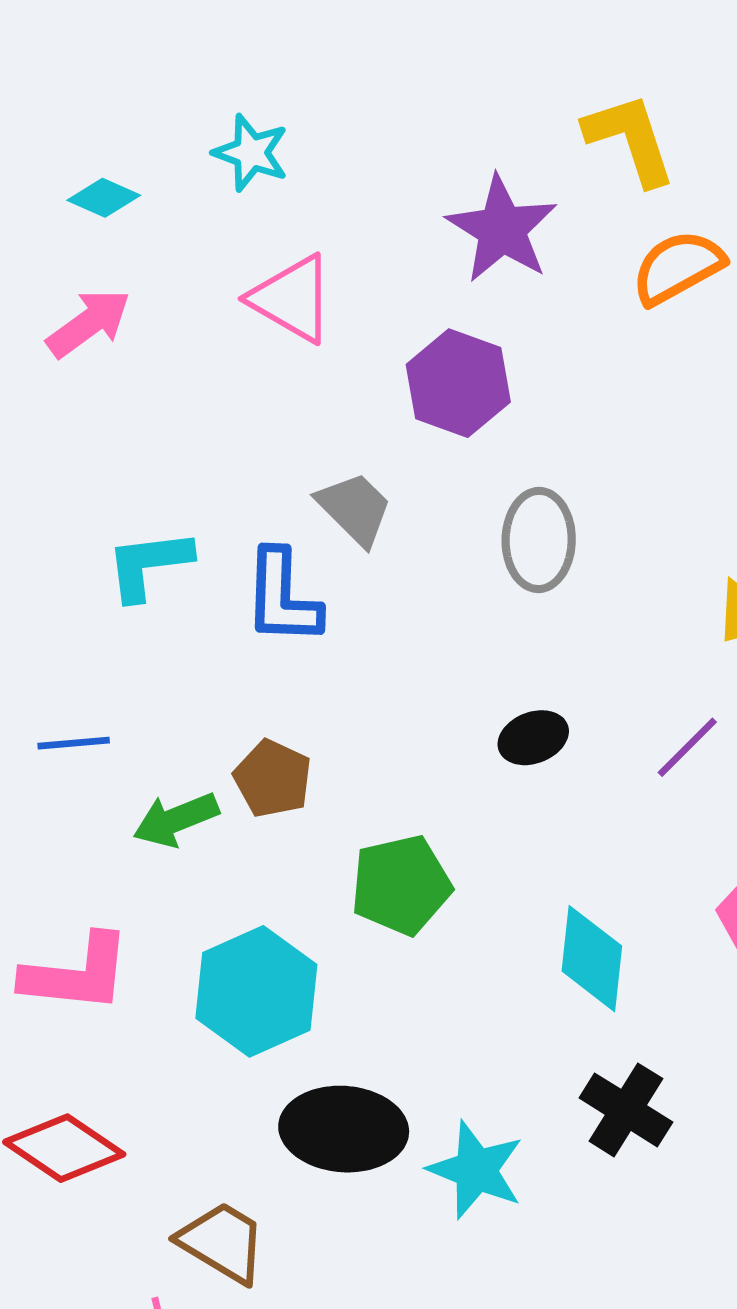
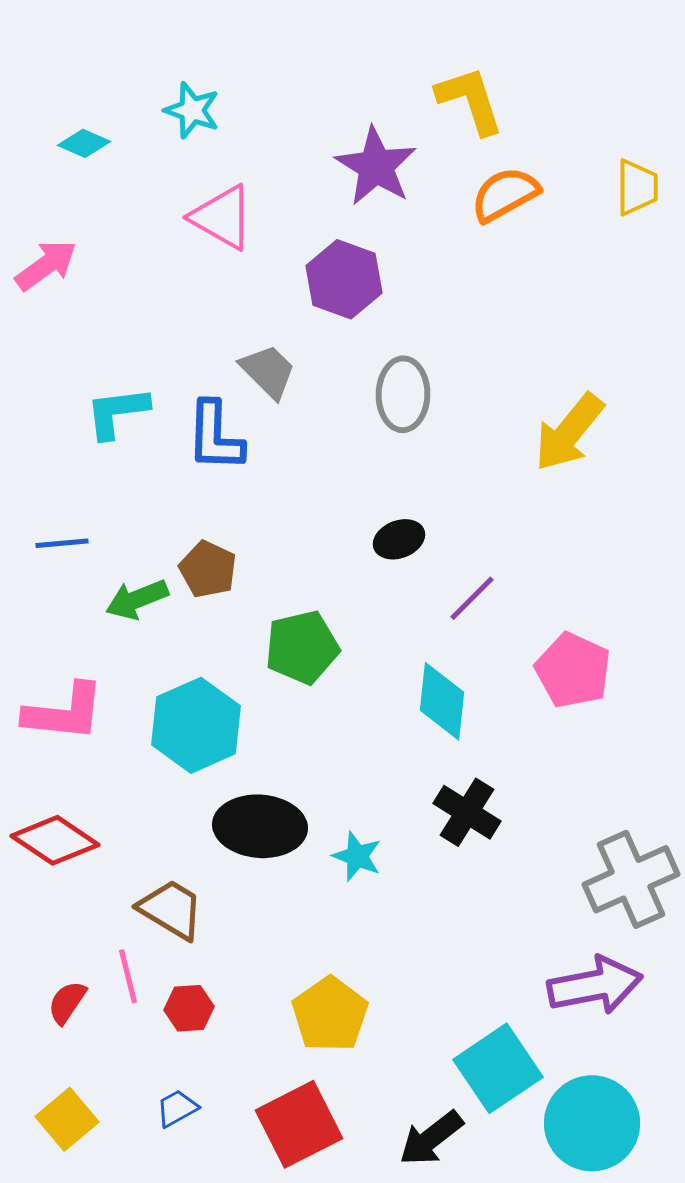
pink arrow: (89, 323) -> (46, 265), moved
purple line: (687, 747) -> (472, 598), moved
cyan star: (476, 1170) -> (357, 856), size x0.7

